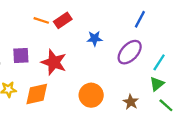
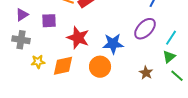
blue star: (95, 39) -> (113, 44), moved, size x1.5
purple square: (21, 56) -> (49, 21), moved
orange circle: (91, 95) -> (100, 67), moved

